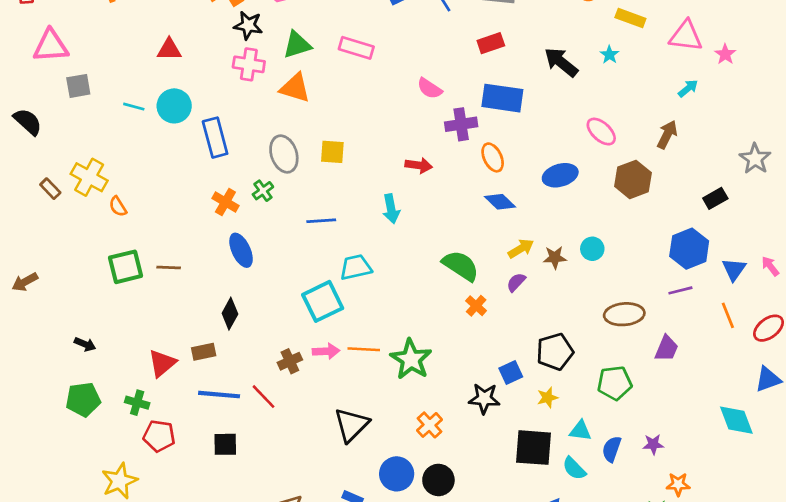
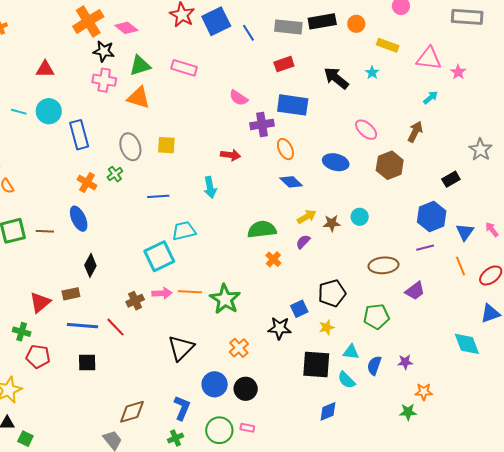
blue ellipse: (560, 175) -> (336, 162), turned 30
blue ellipse: (241, 250) -> (79, 219), moved
green semicircle: (461, 266) -> (262, 229), turned -40
purple trapezoid: (667, 349) -> (415, 291), turned 30

